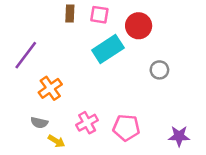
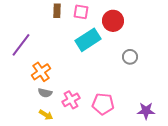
gray semicircle: (39, 123) -> (45, 93), moved

